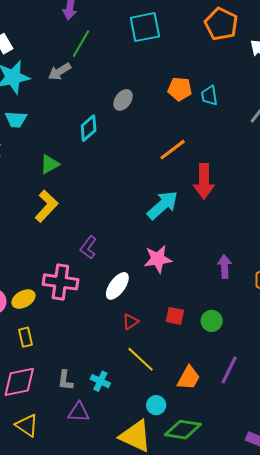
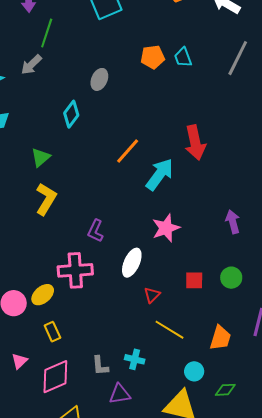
orange line: (173, 150) -> (128, 151), moved
green diamond: (183, 430) -> (225, 390), size x0.6

